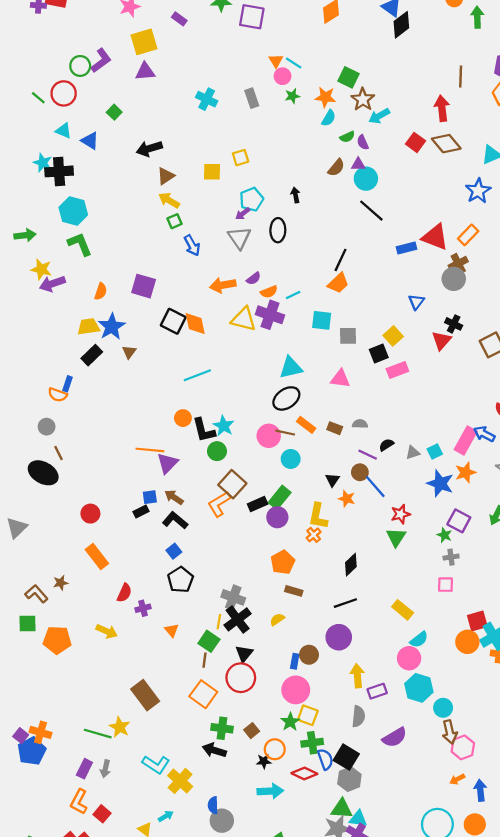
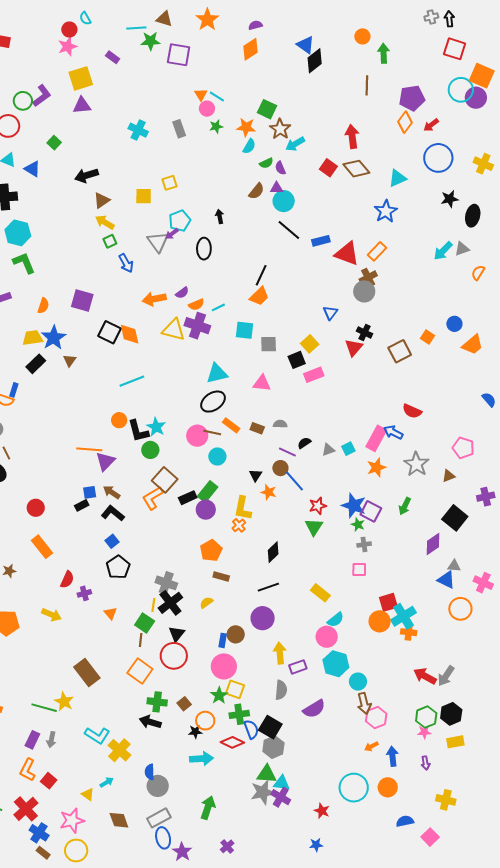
brown line: (461, 77) -> (367, 85), moved
gray triangle: (239, 238) -> (158, 242), moved
blue rectangle: (406, 248) -> (321, 241), moved
blue star: (440, 483) -> (354, 506), moved

